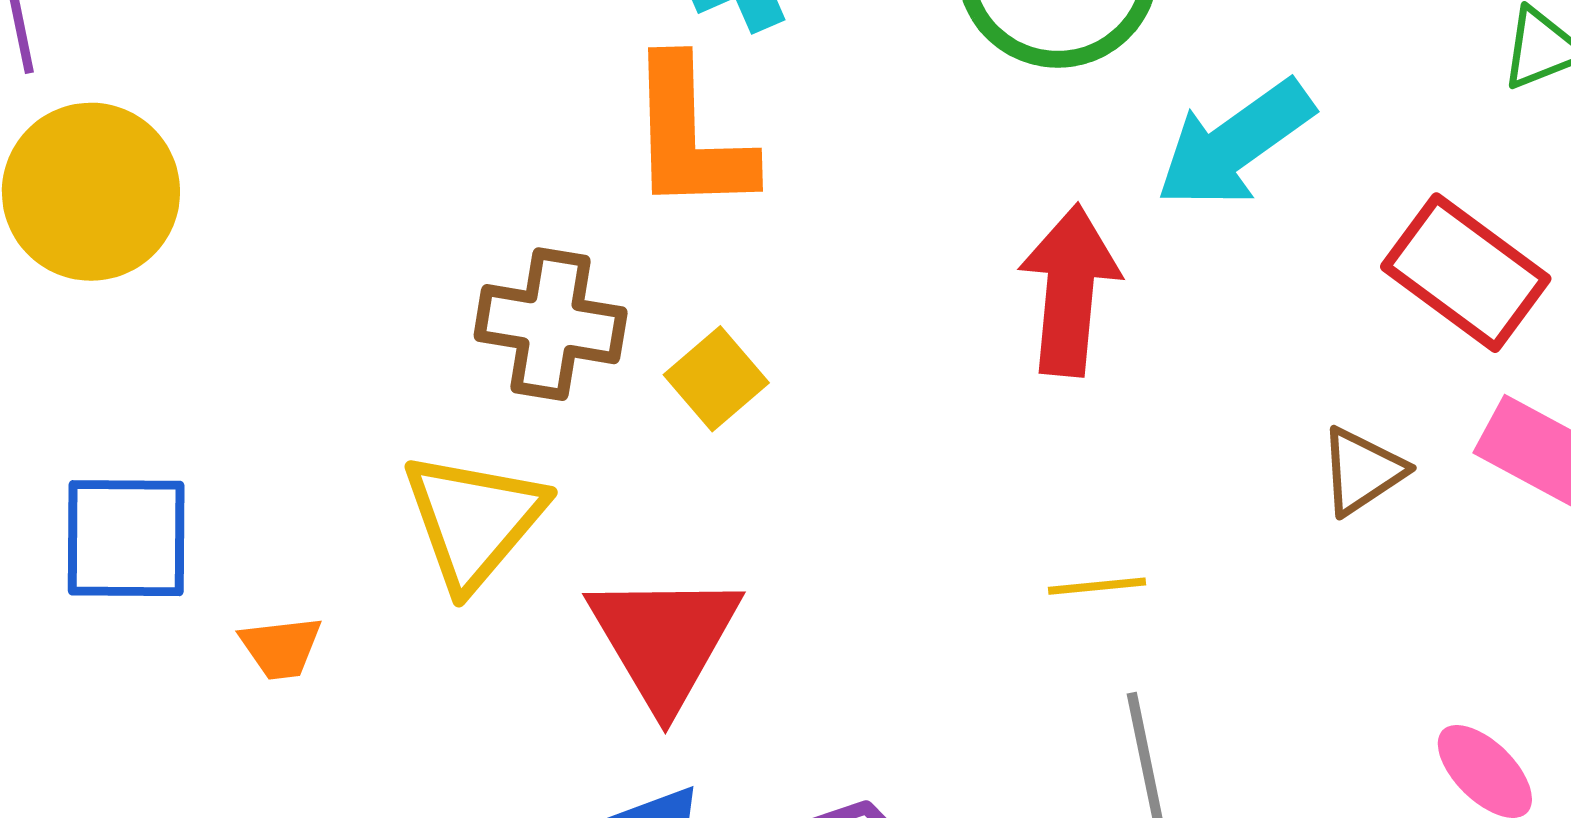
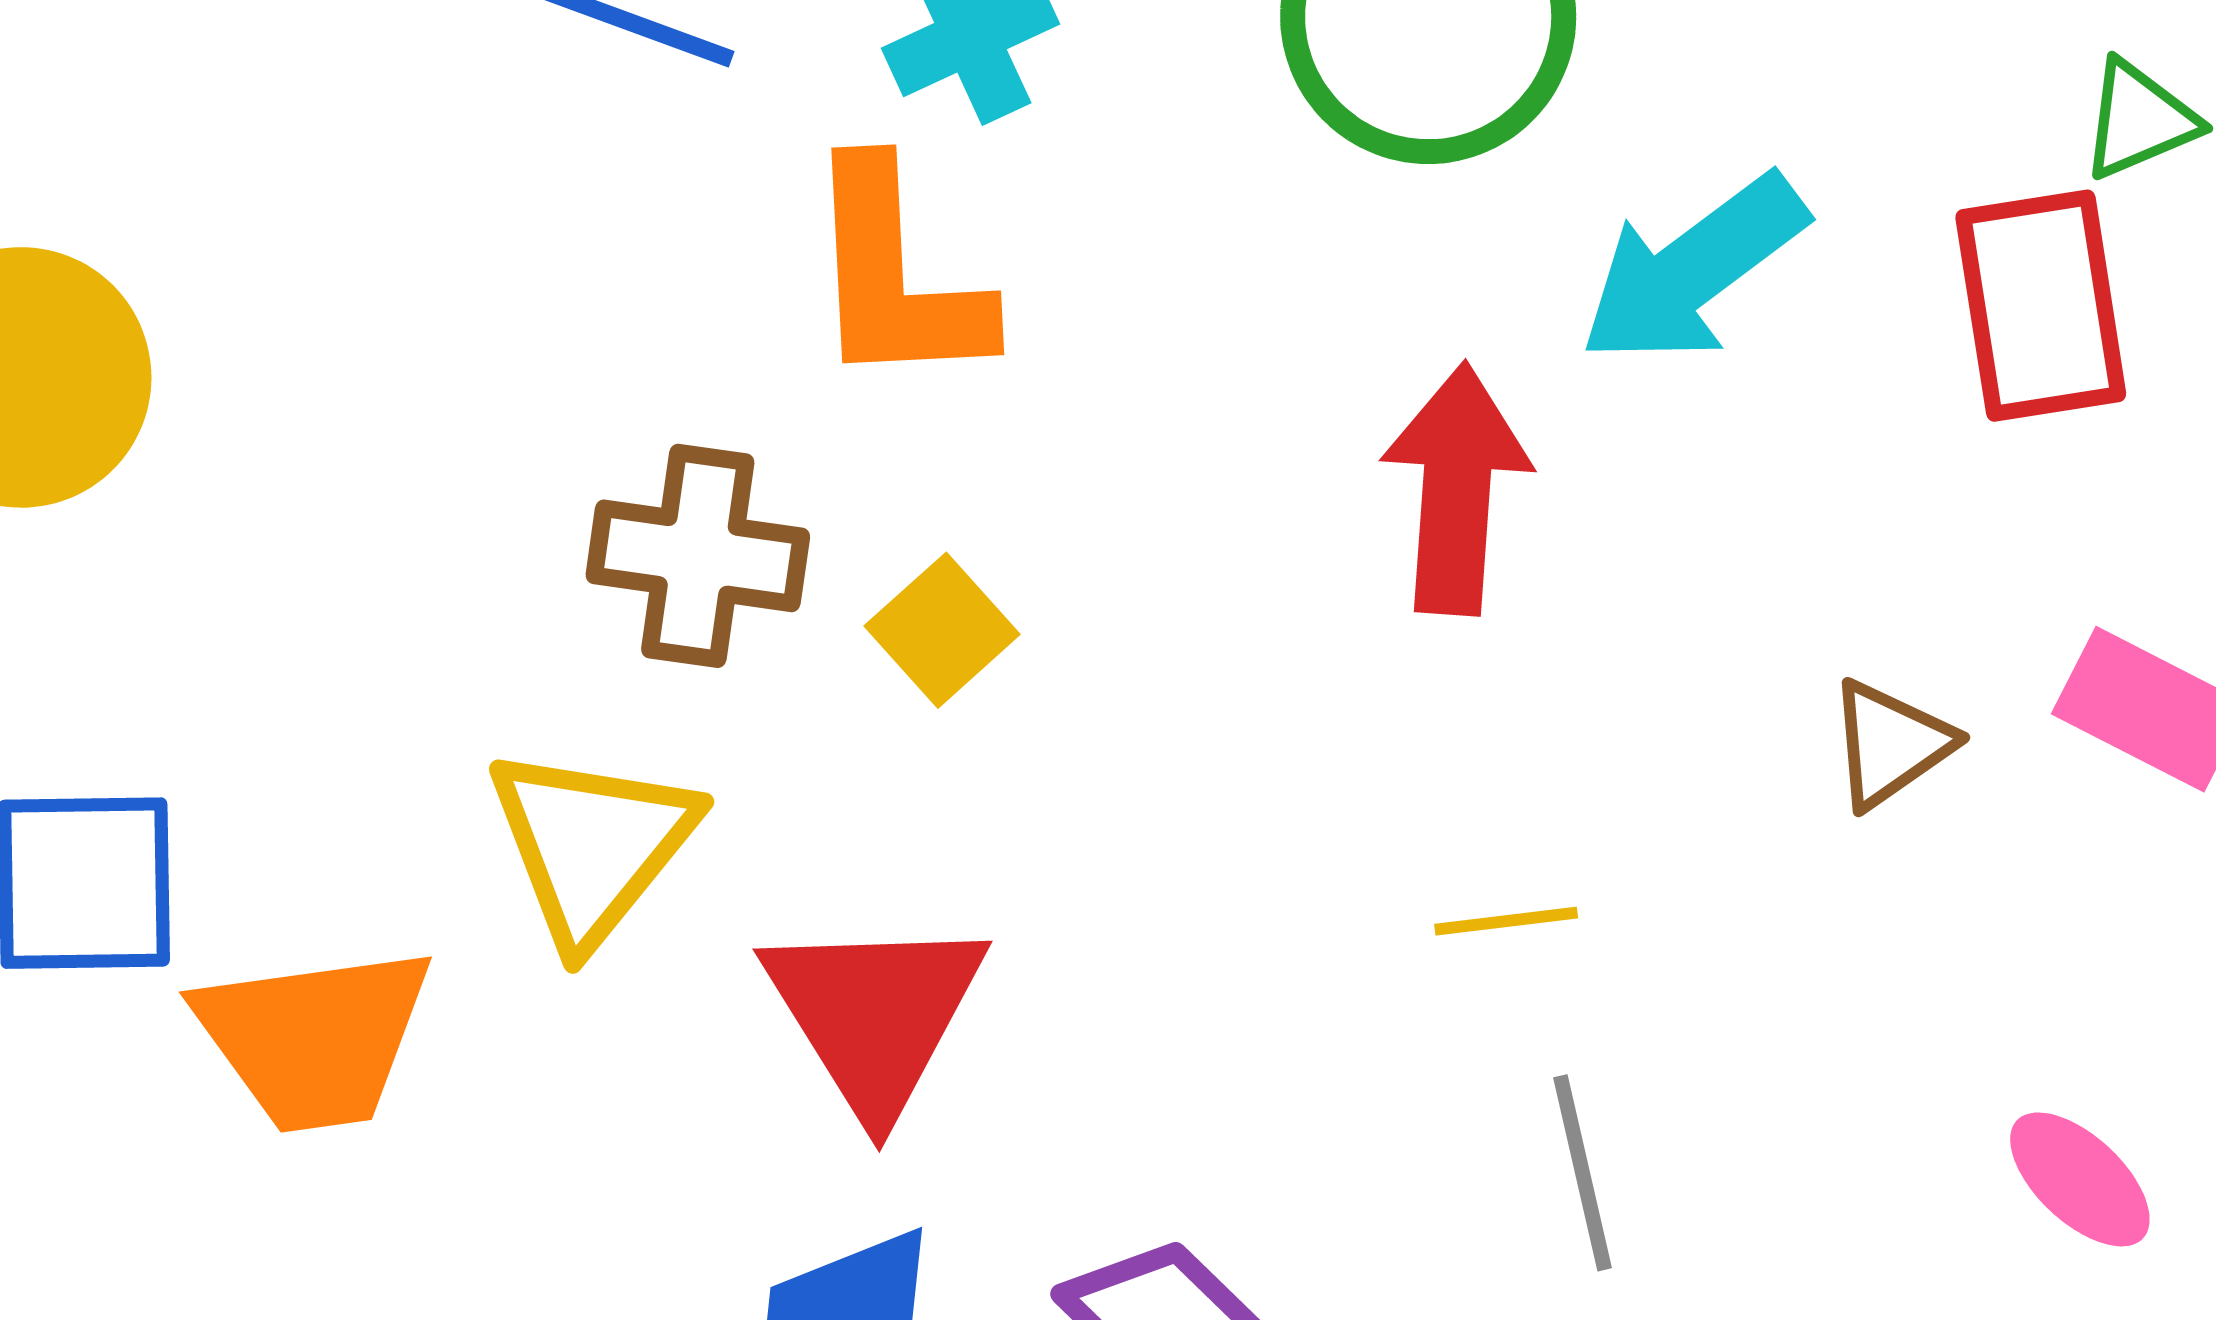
red rectangle: (1466, 273) -> (2041, 306), moved, turned 46
orange trapezoid: (281, 648) -> (314, 1038), size x2.0

